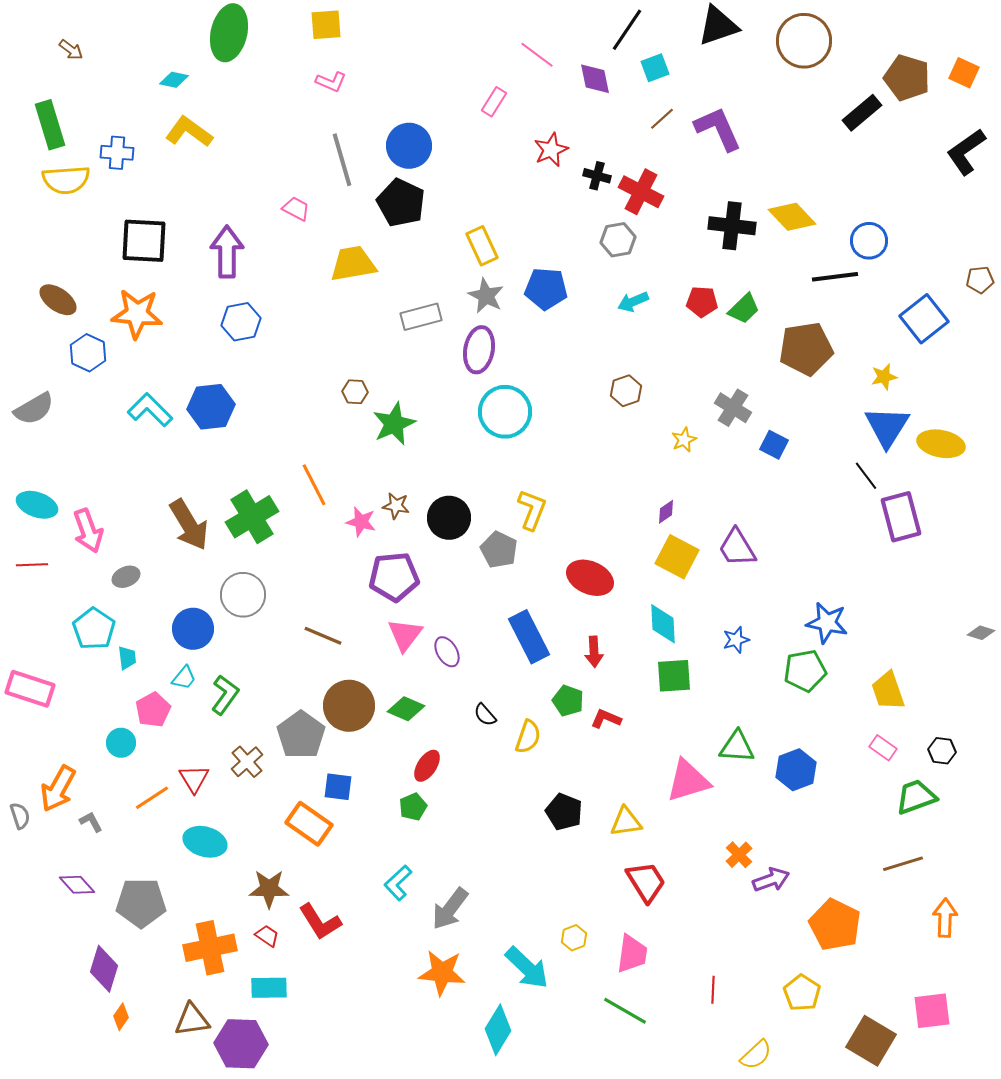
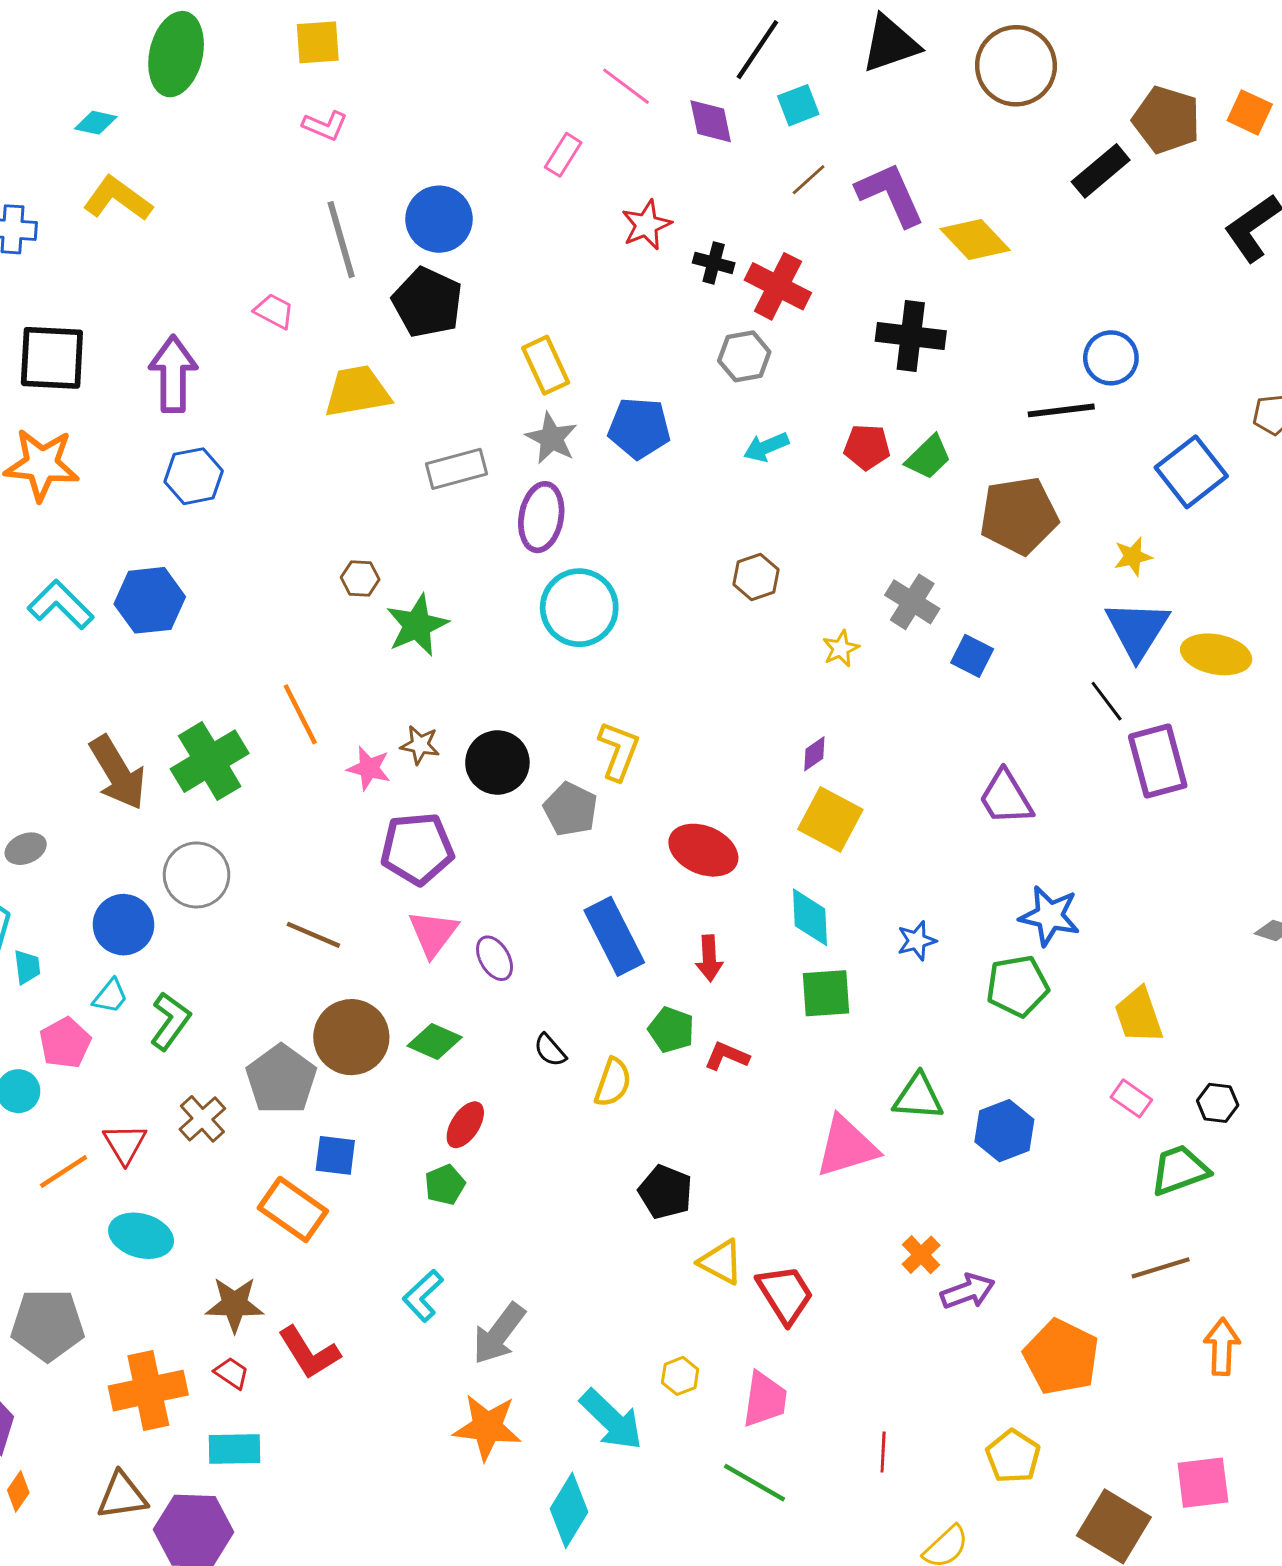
yellow diamond: (792, 217) -> (975, 240), moved
purple trapezoid: (737, 548) -> (1006, 798), moved
yellow triangle: (626, 822) -> (721, 1262), moved, turned 36

